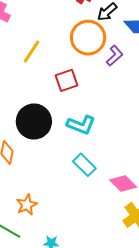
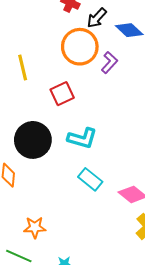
yellow line: (31, 52) -> (23, 68), turned -40
orange star: (27, 205) -> (35, 227), turned 30

